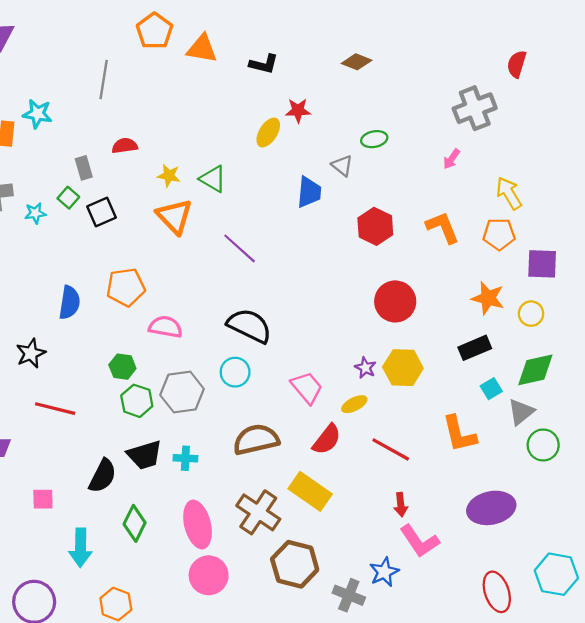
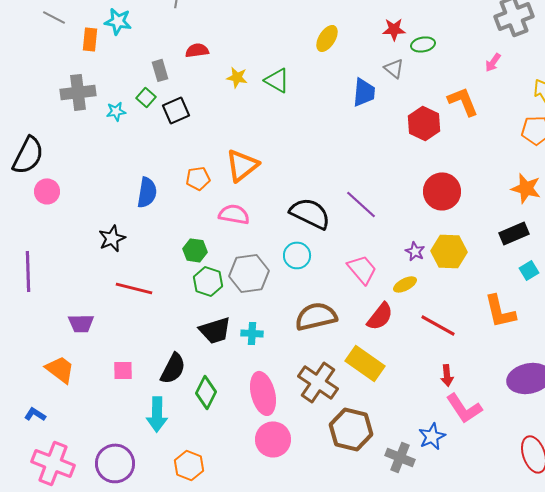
red star: (298, 110) -> (394, 29), moved
orange triangle: (174, 216) -> (242, 165), moved, turned 36
orange L-shape: (443, 227) -> (463, 101), moved
purple line: (240, 248) -> (361, 204), moved
orange pentagon: (126, 287) -> (198, 178), size x0.7
black semicircle: (103, 476) -> (173, 368), moved

